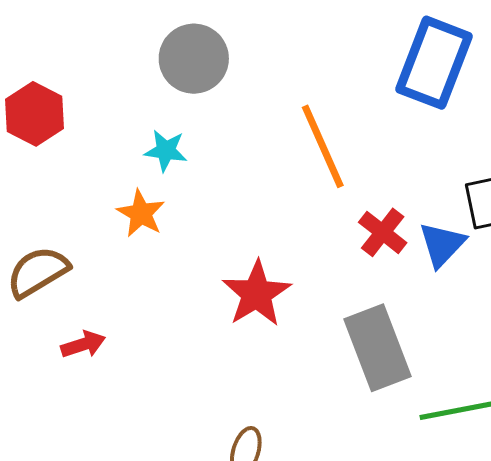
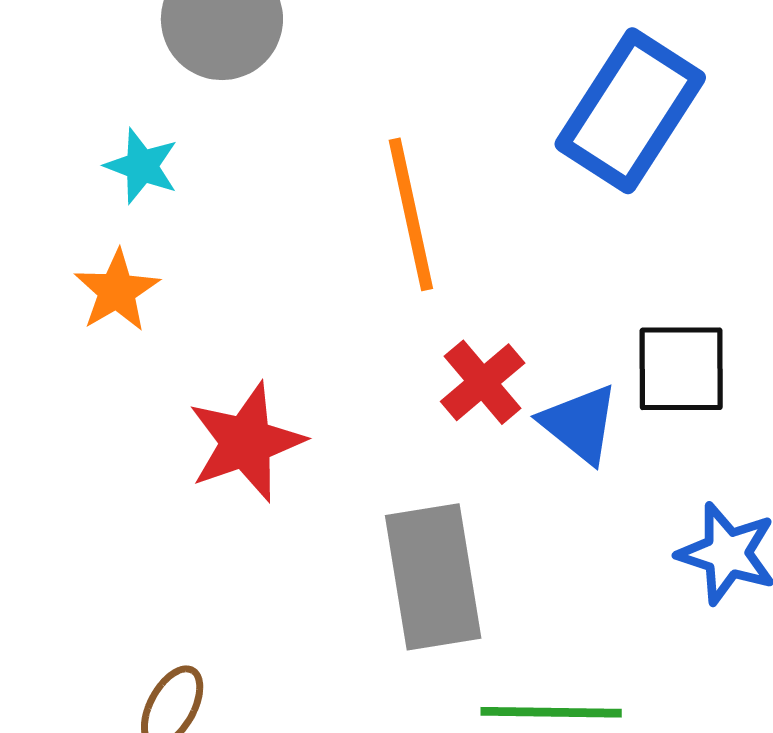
orange star: (141, 213) -> (117, 291), moved
blue triangle: (442, 244) -> (580, 424), turned -46

